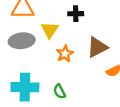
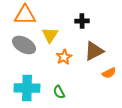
black cross: (76, 14) -> (82, 21), moved
gray ellipse: (22, 41) -> (24, 45), turned 35

